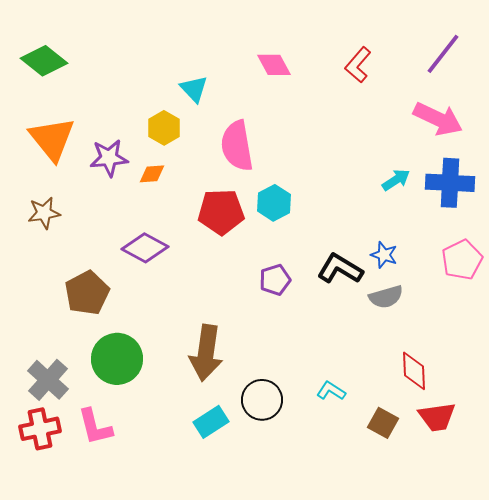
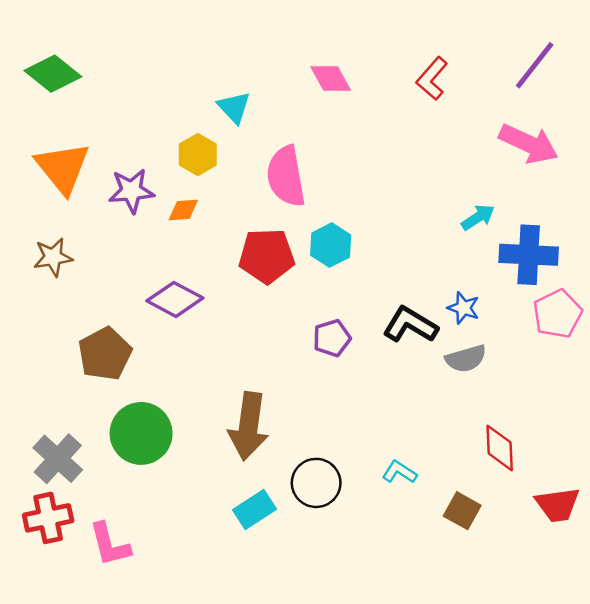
blue cross: (450, 183) -> (529, 255), moved
red trapezoid: (437, 417) -> (558, 505), moved
pink L-shape: (95, 427) -> (110, 544), moved

